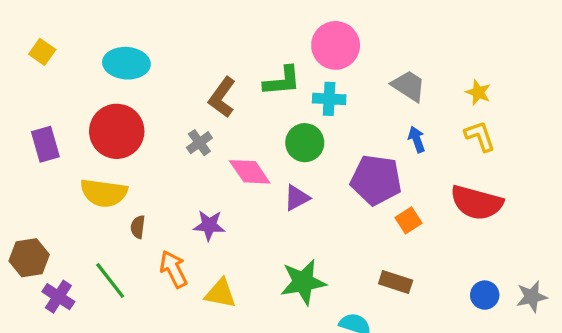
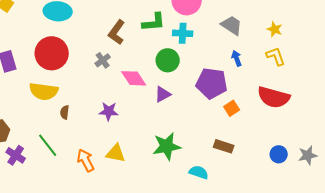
orange arrow: (173, 269) -> (86, 160), moved

